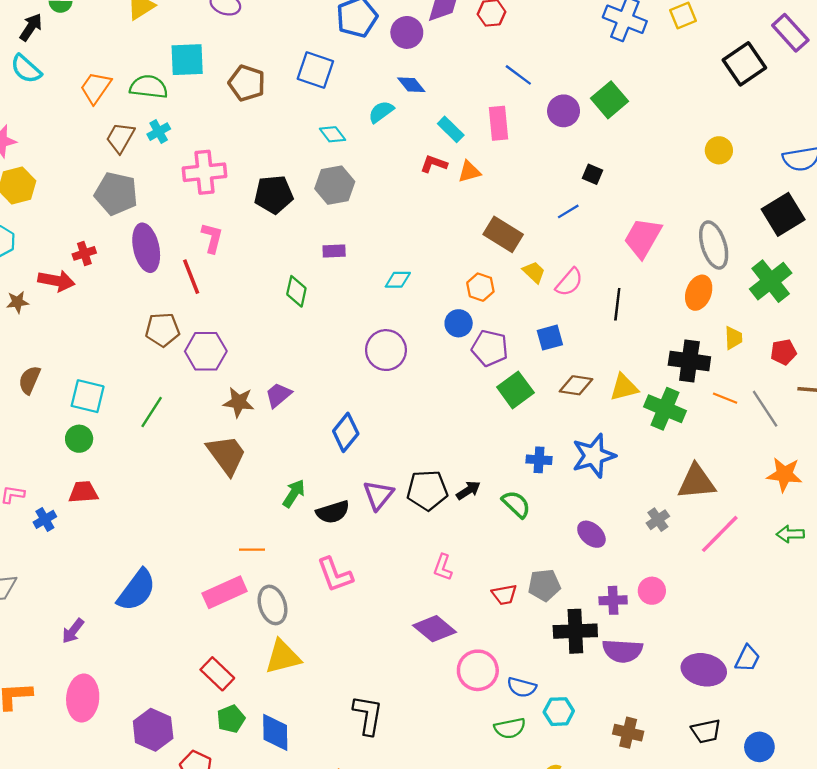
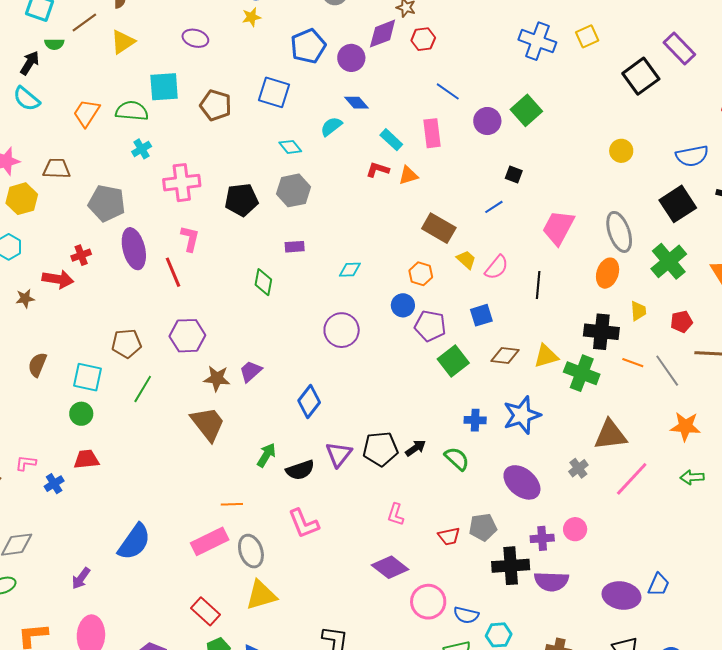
brown trapezoid: (120, 138) -> (57, 169), moved, turned 64
brown pentagon: (162, 330) -> (127, 343), moved
purple ellipse: (591, 534) -> (522, 482), size x1.5

